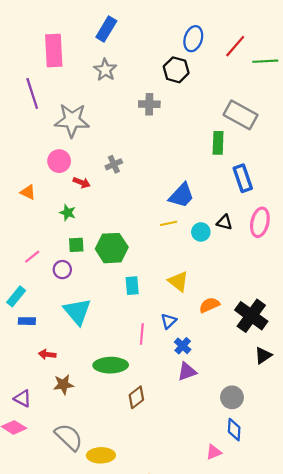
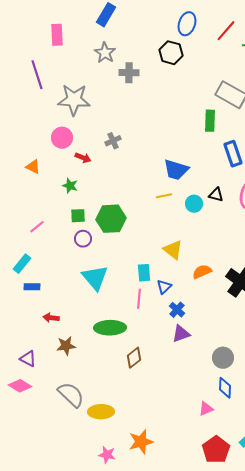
pink rectangle: (54, 50) -> (57, 35), size x0.7
gray cross: (149, 104) -> (129, 73), moved
blue trapezoid: (182, 195) -> (176, 170), turned 64
purple circle: (62, 270) -> (83, 239), moved
cyan rectangle: (132, 286) -> (144, 273), moved
cyan triangle: (77, 311) -> (95, 278), moved

